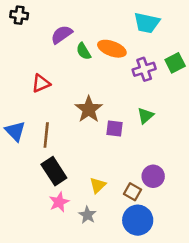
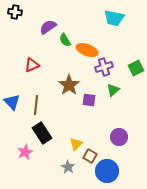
orange ellipse: (112, 49) -> (87, 50), moved
green square: (175, 63) -> (136, 68), moved
purple cross: (144, 69) -> (104, 67), moved
brown square: (133, 192) -> (90, 156), moved
pink star: (59, 202) -> (25, 152), moved

